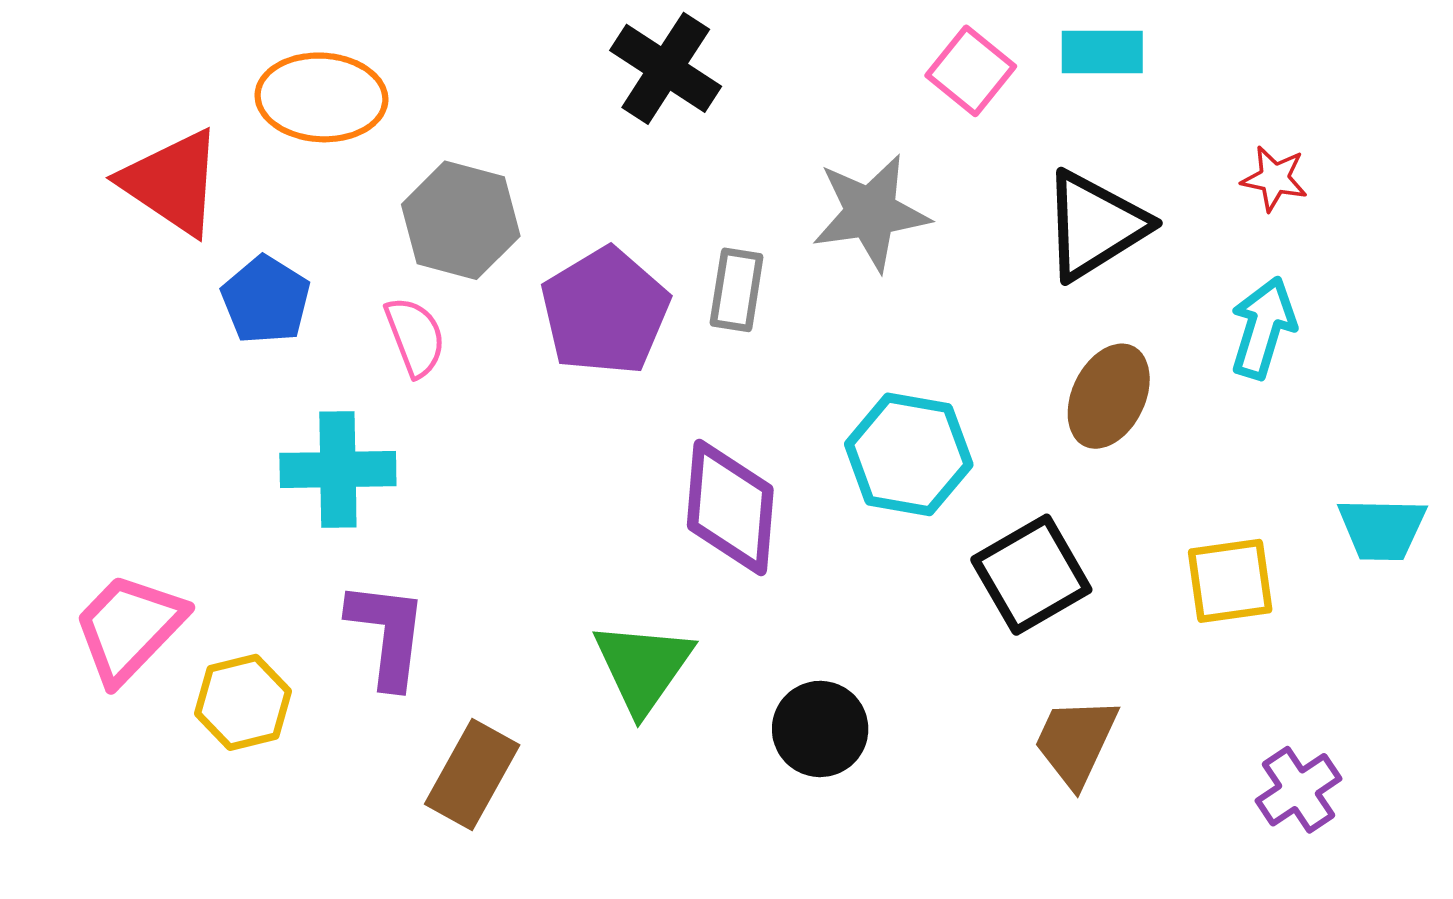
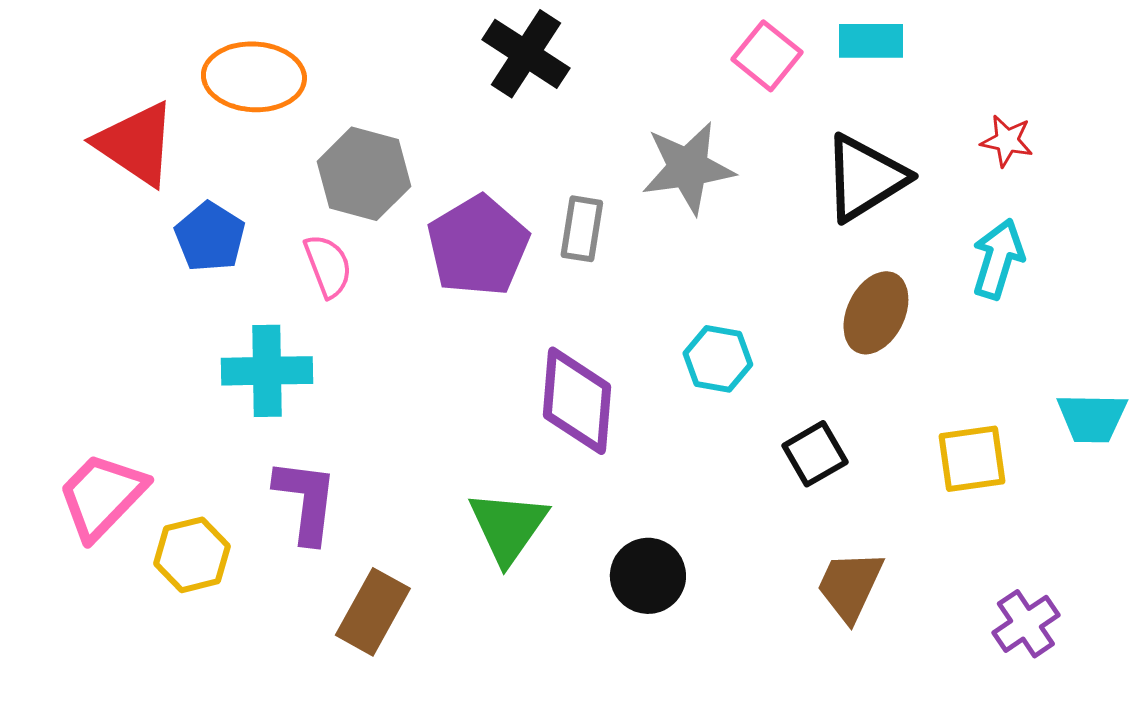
cyan hexagon: (909, 454) -> (718, 359), size x0.7
black square: (1031, 575) -> (815, 454), size x0.7

